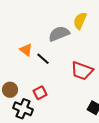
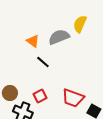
orange triangle: (26, 50) -> (33, 41), moved
red trapezoid: (82, 71) -> (73, 98), moved

